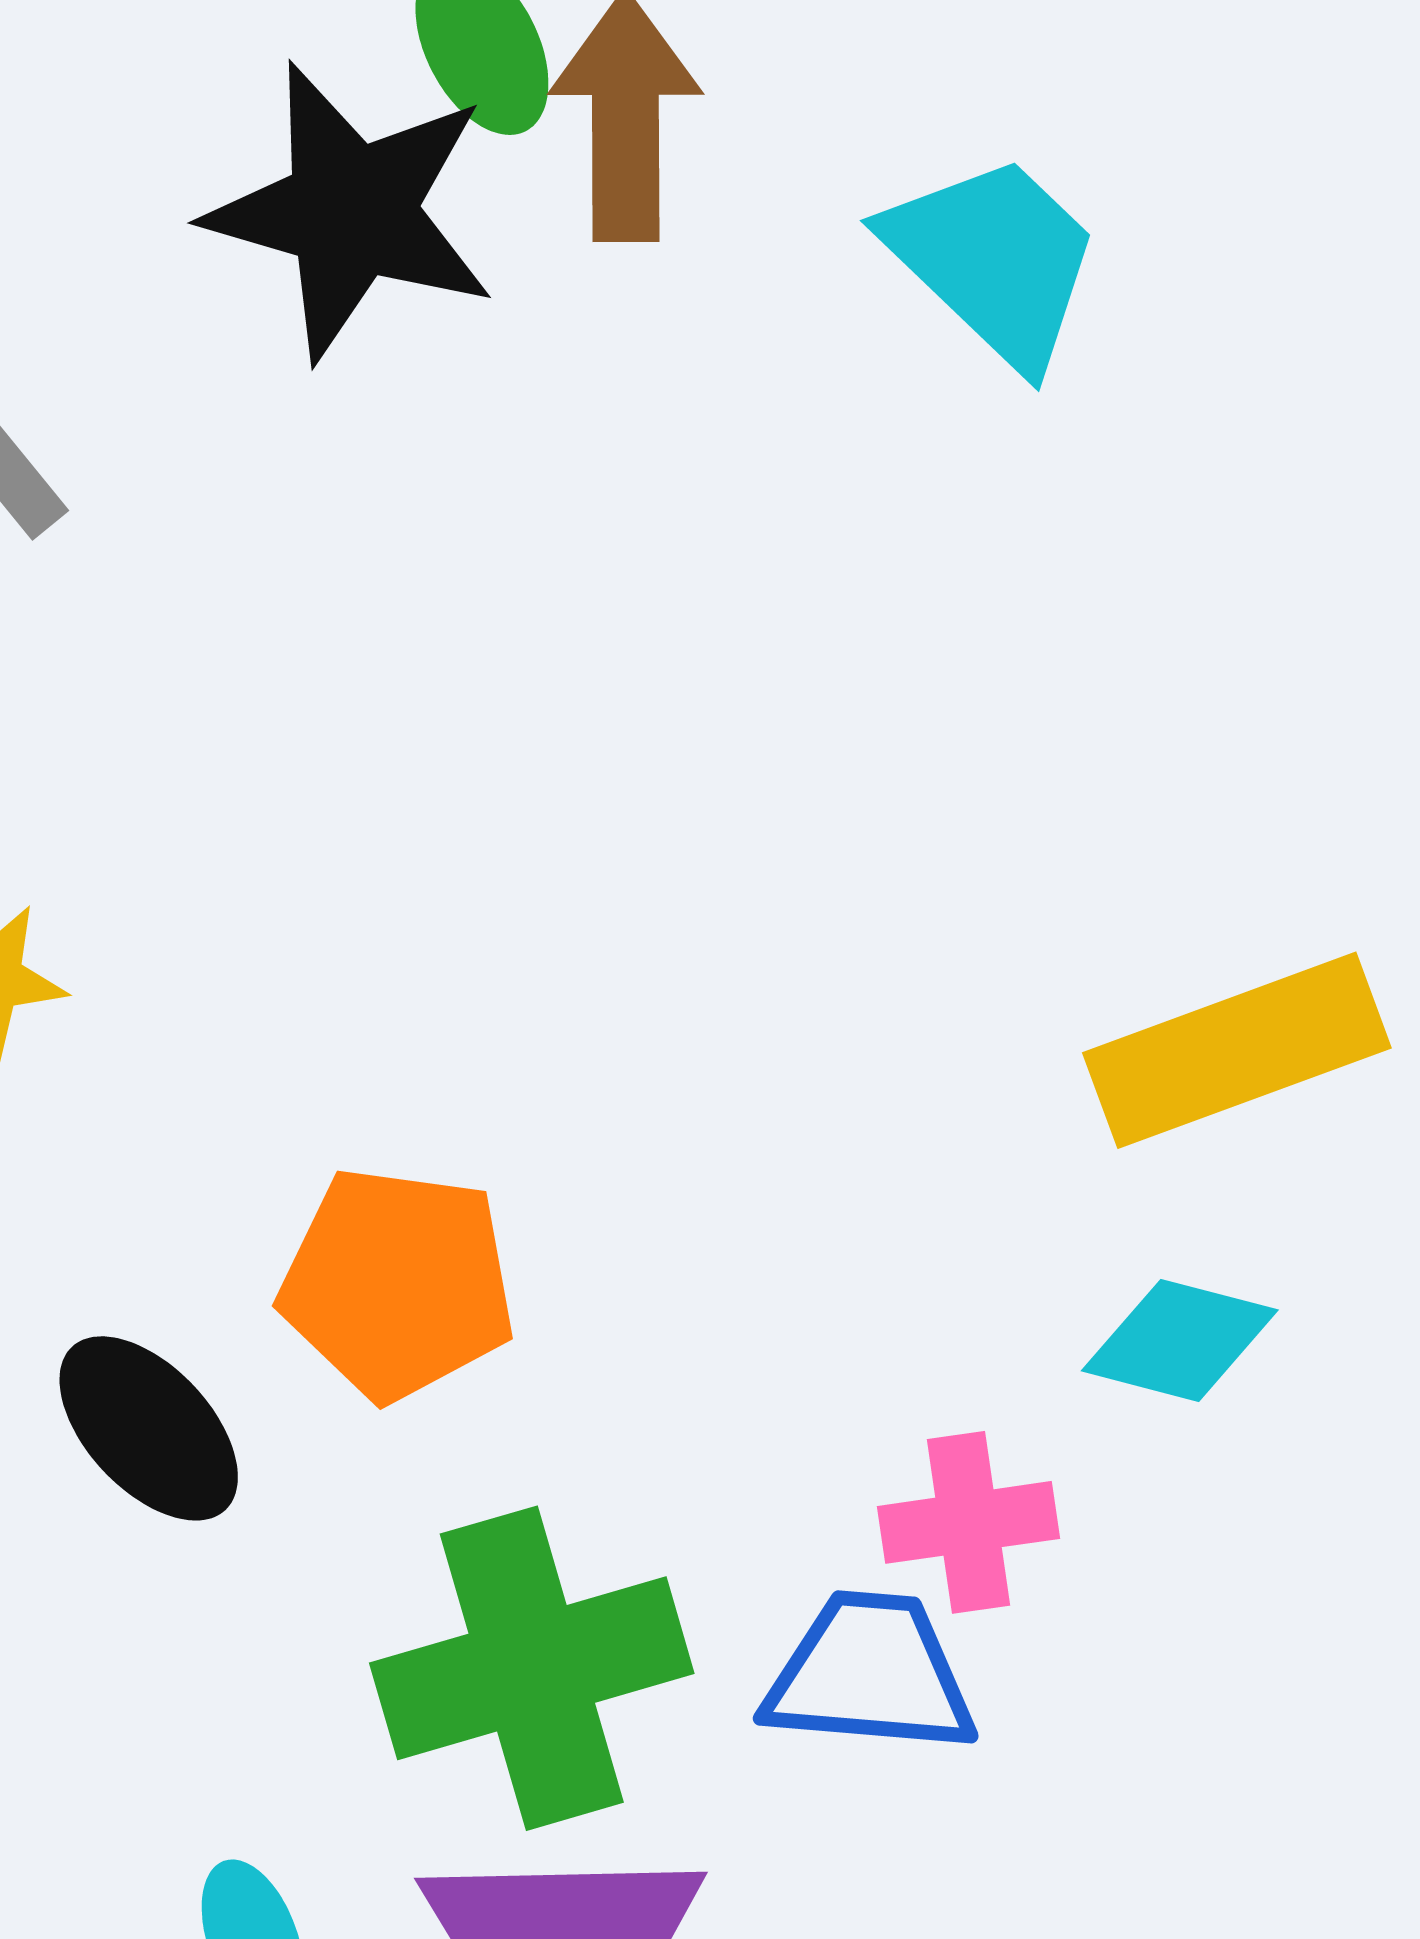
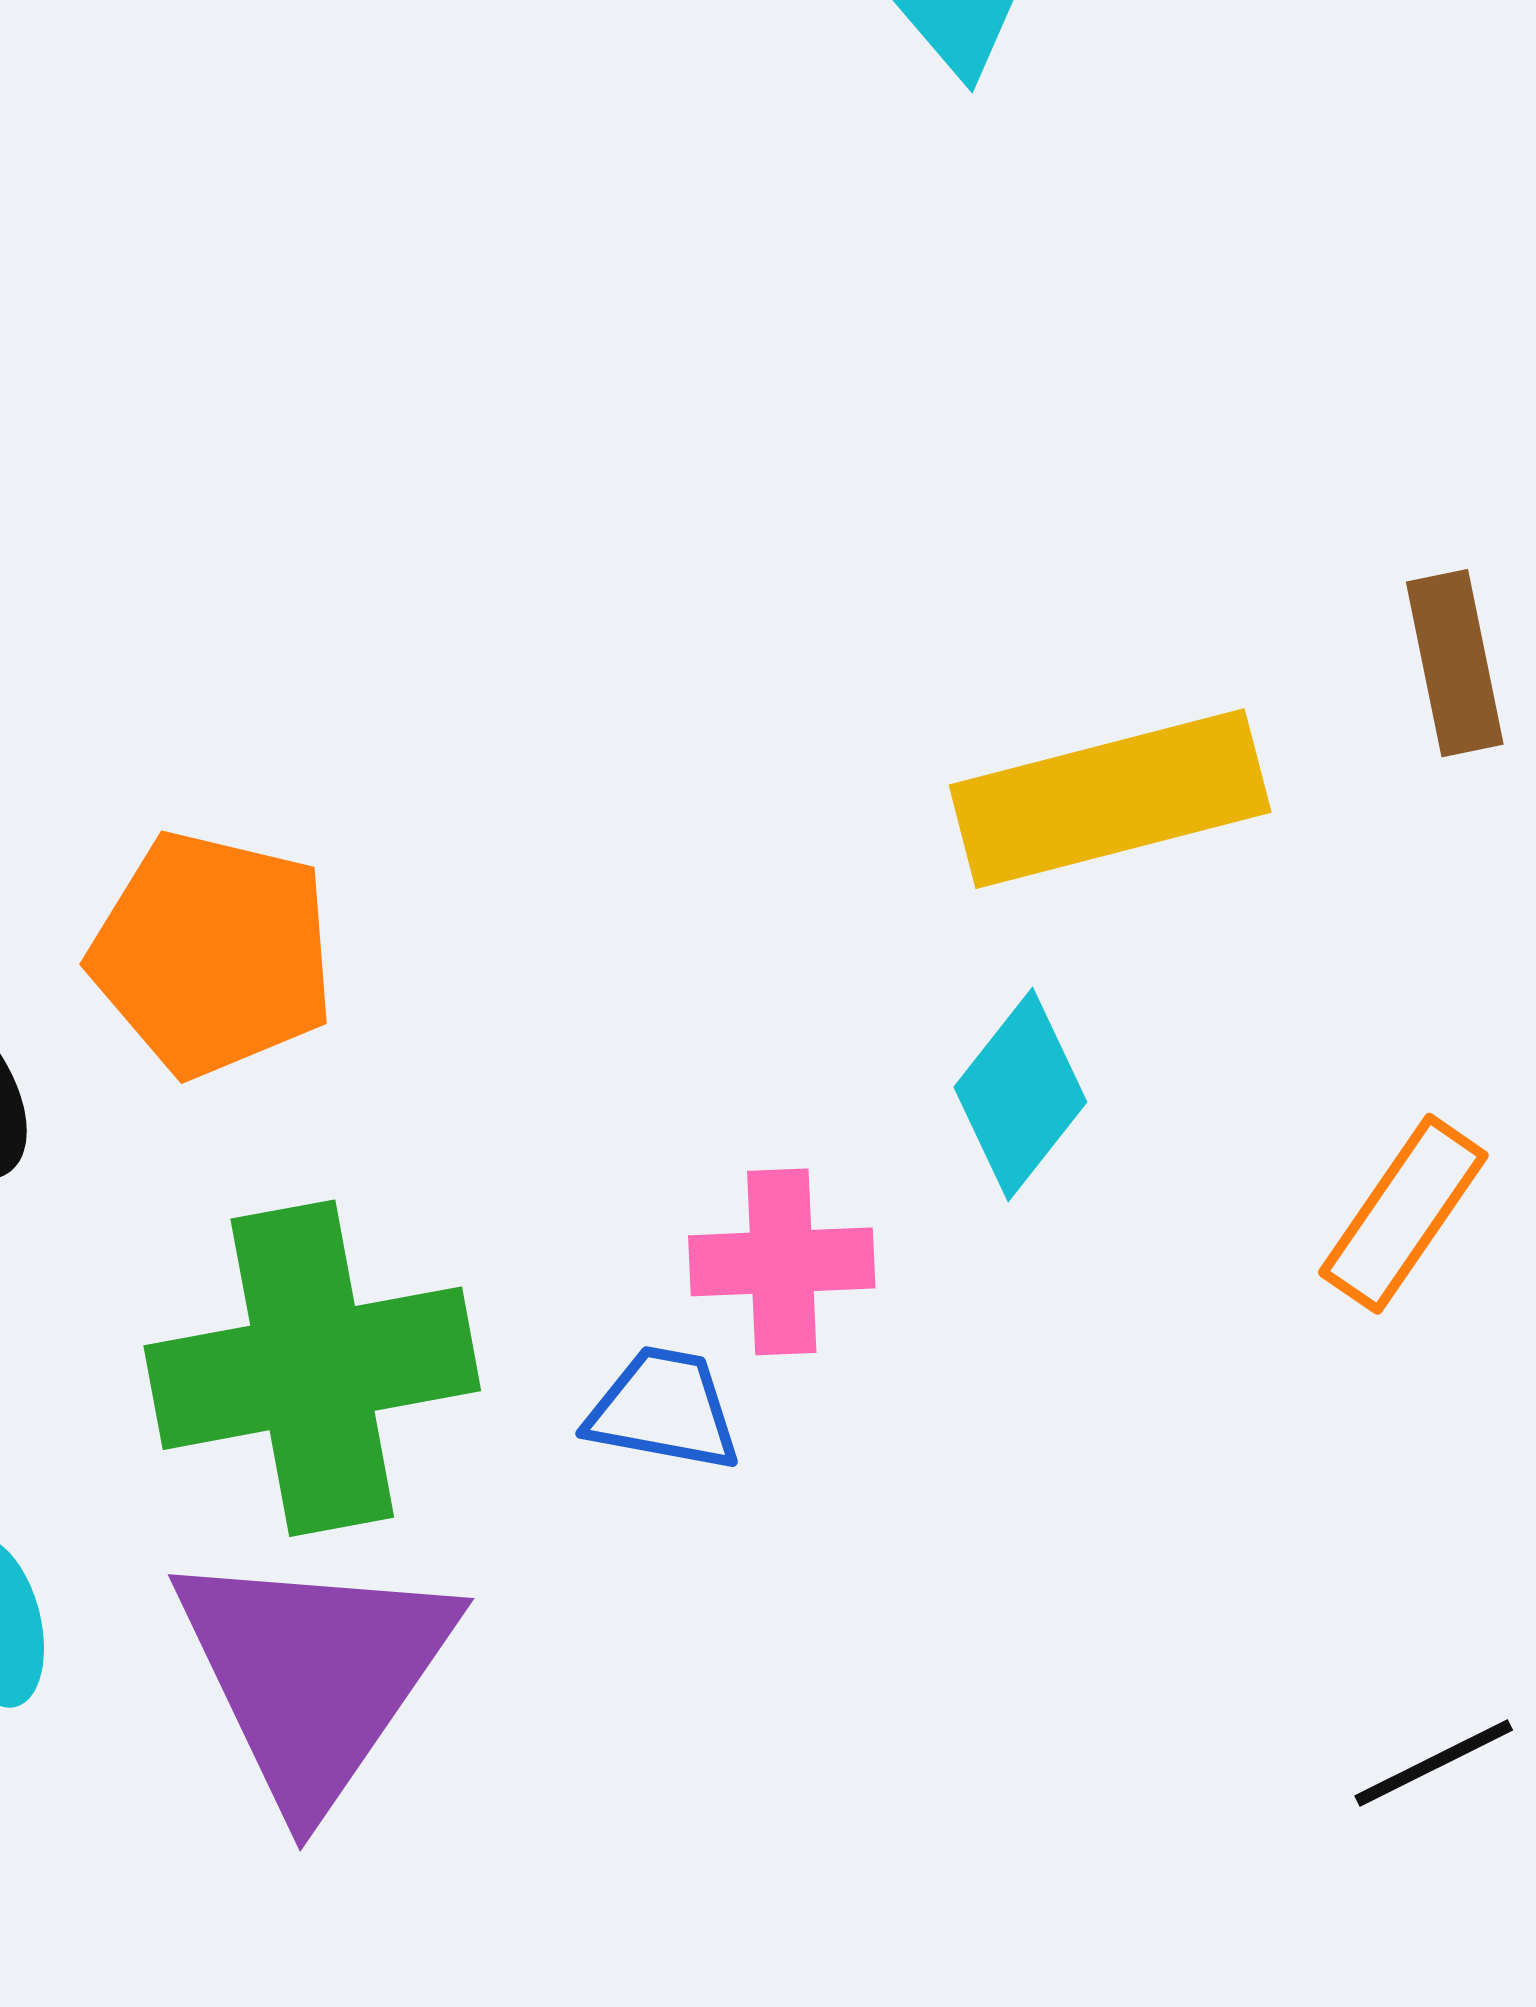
cyan diamond: (1180, 1340) -> (1020, 1094), turned -72
blue trapezoid: (870, 1674) -> (664, 1409), size x0.7

